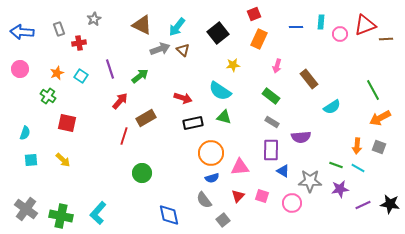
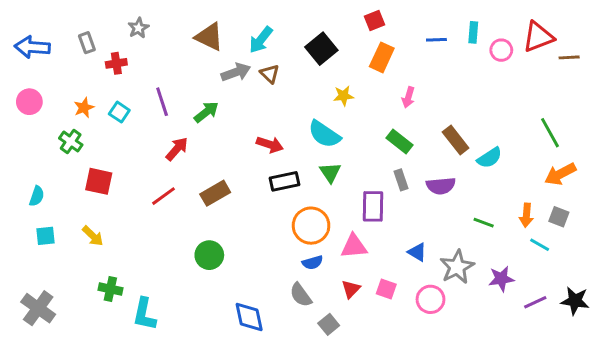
brown rectangle: (309, 79) -> (456, 140), moved
green triangle: (224, 117) -> (330, 172), turned 42
brown rectangle: (146, 118) -> (215, 193), moved
gray rectangle: (272, 122) -> (401, 180), turned 40
red line: (124, 136) -> (164, 196), moved, turned 36
purple semicircle: (301, 137) -> (441, 186), moved
purple rectangle: (271, 150) -> (373, 206), moved
green line: (336, 165) -> (484, 223), moved
cyan line: (358, 168) -> (540, 245), moved
gray star: (310, 181) -> (457, 267), turned -30
cyan L-shape: (98, 213) -> (144, 314), turned -30
green cross: (61, 216) -> (110, 289), moved, size x0.7

